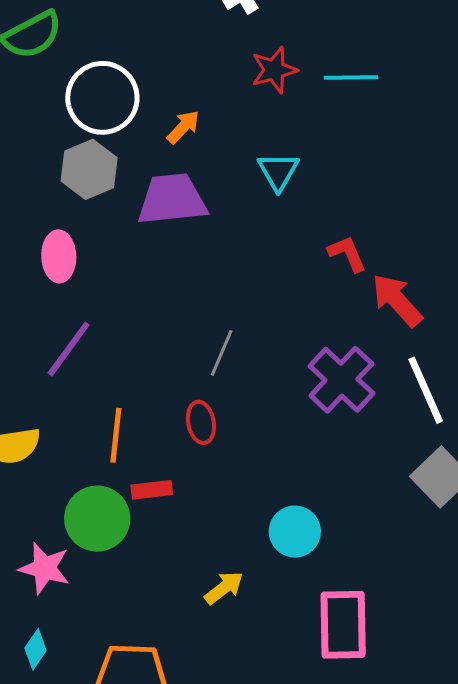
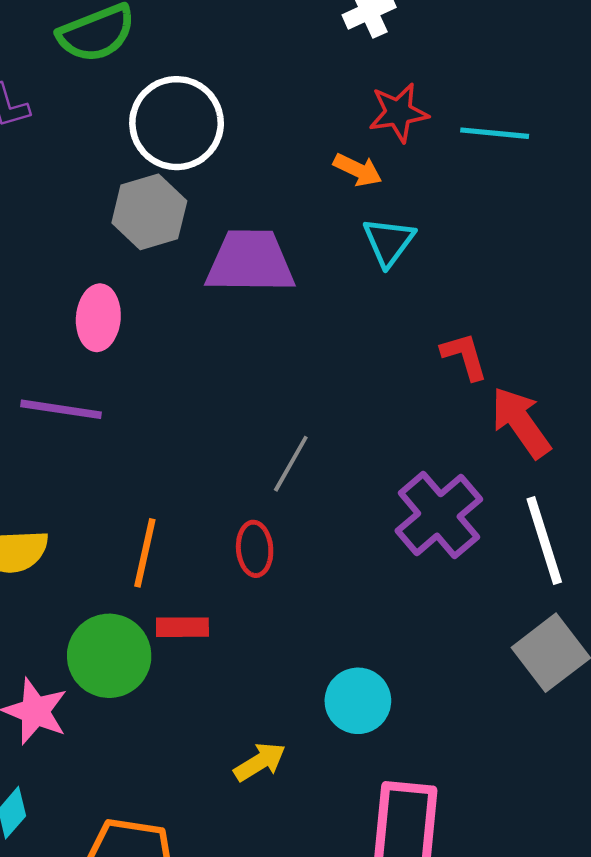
orange arrow: (183, 127) -> (358, 170), moved, turned 66
purple line: (69, 349) -> (61, 409), moved, turned 56

